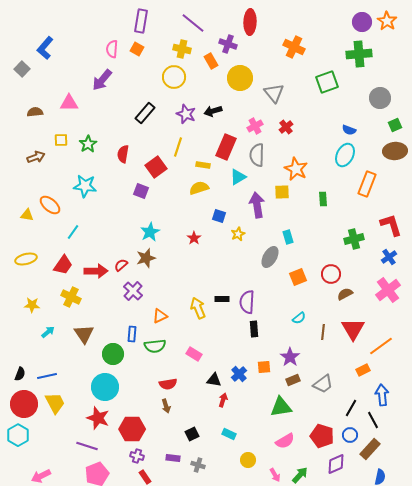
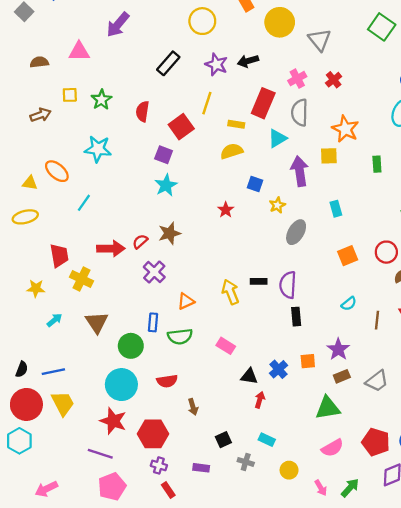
green square: (327, 82) -> (382, 27), turned -35
cyan star: (150, 232) -> (166, 185), moved
gray ellipse: (270, 257) -> (296, 232), moved
yellow ellipse: (26, 259) -> (25, 217), moved
red trapezoid: (63, 265) -> (59, 256), moved, turned -45
red semicircle: (168, 384) -> (167, 381), moved
gray cross: (198, 465) -> (246, 462), moved

